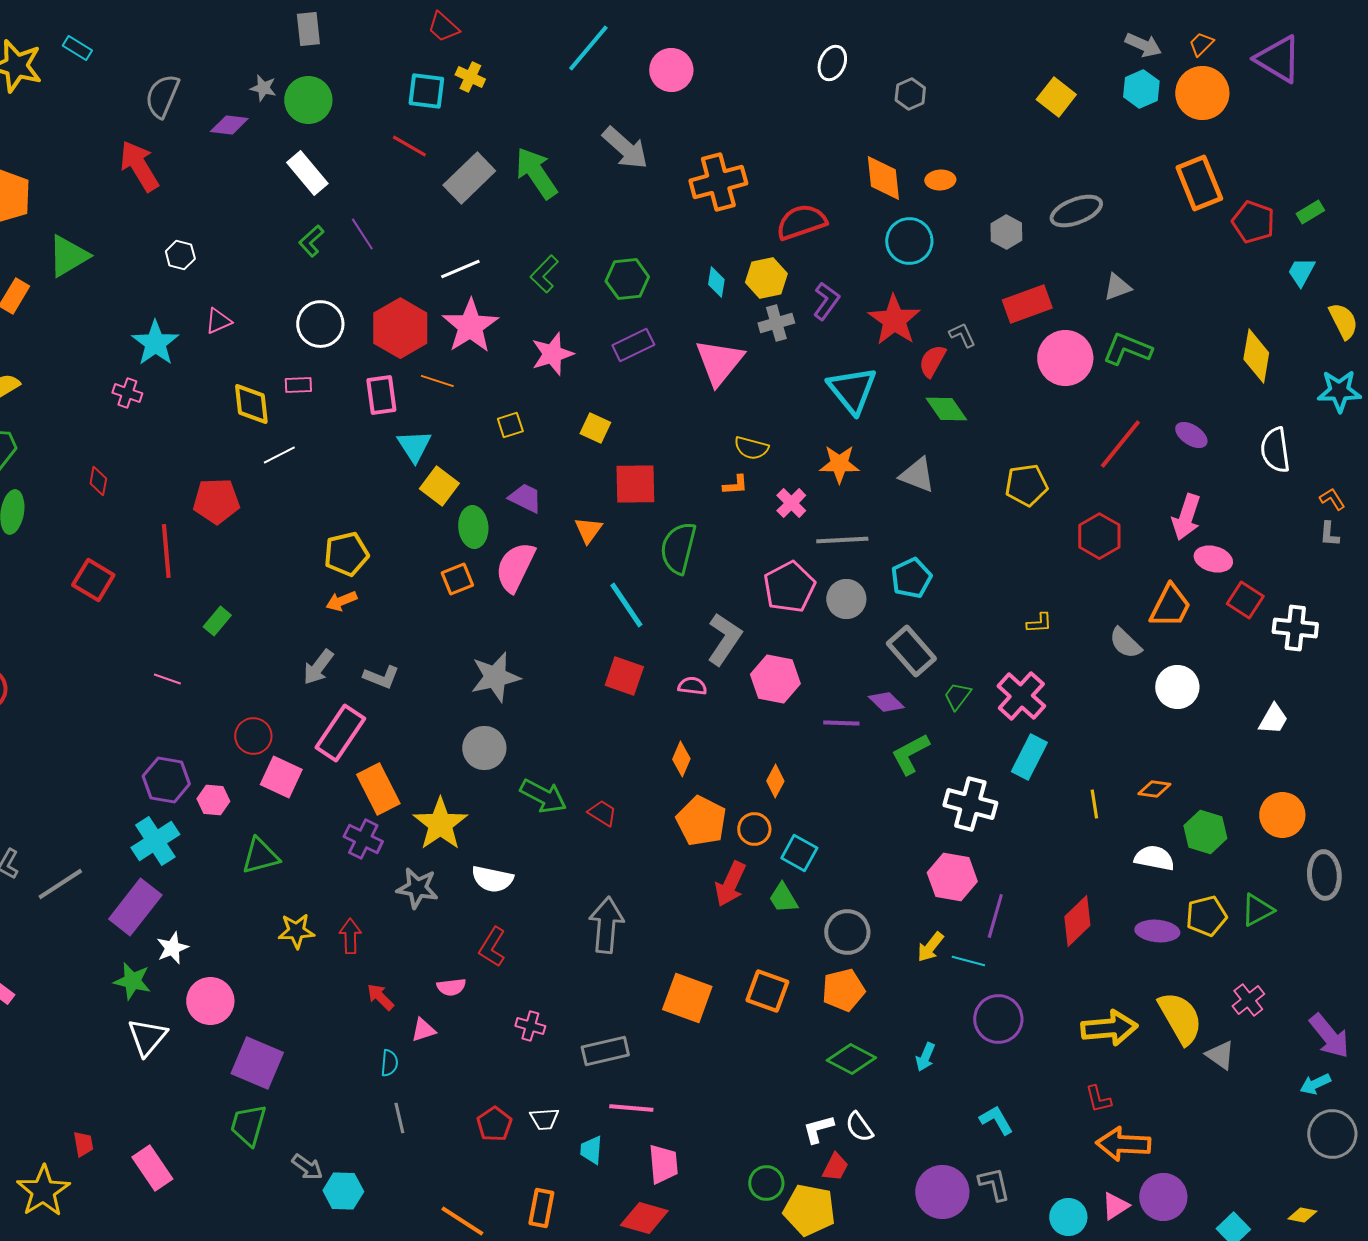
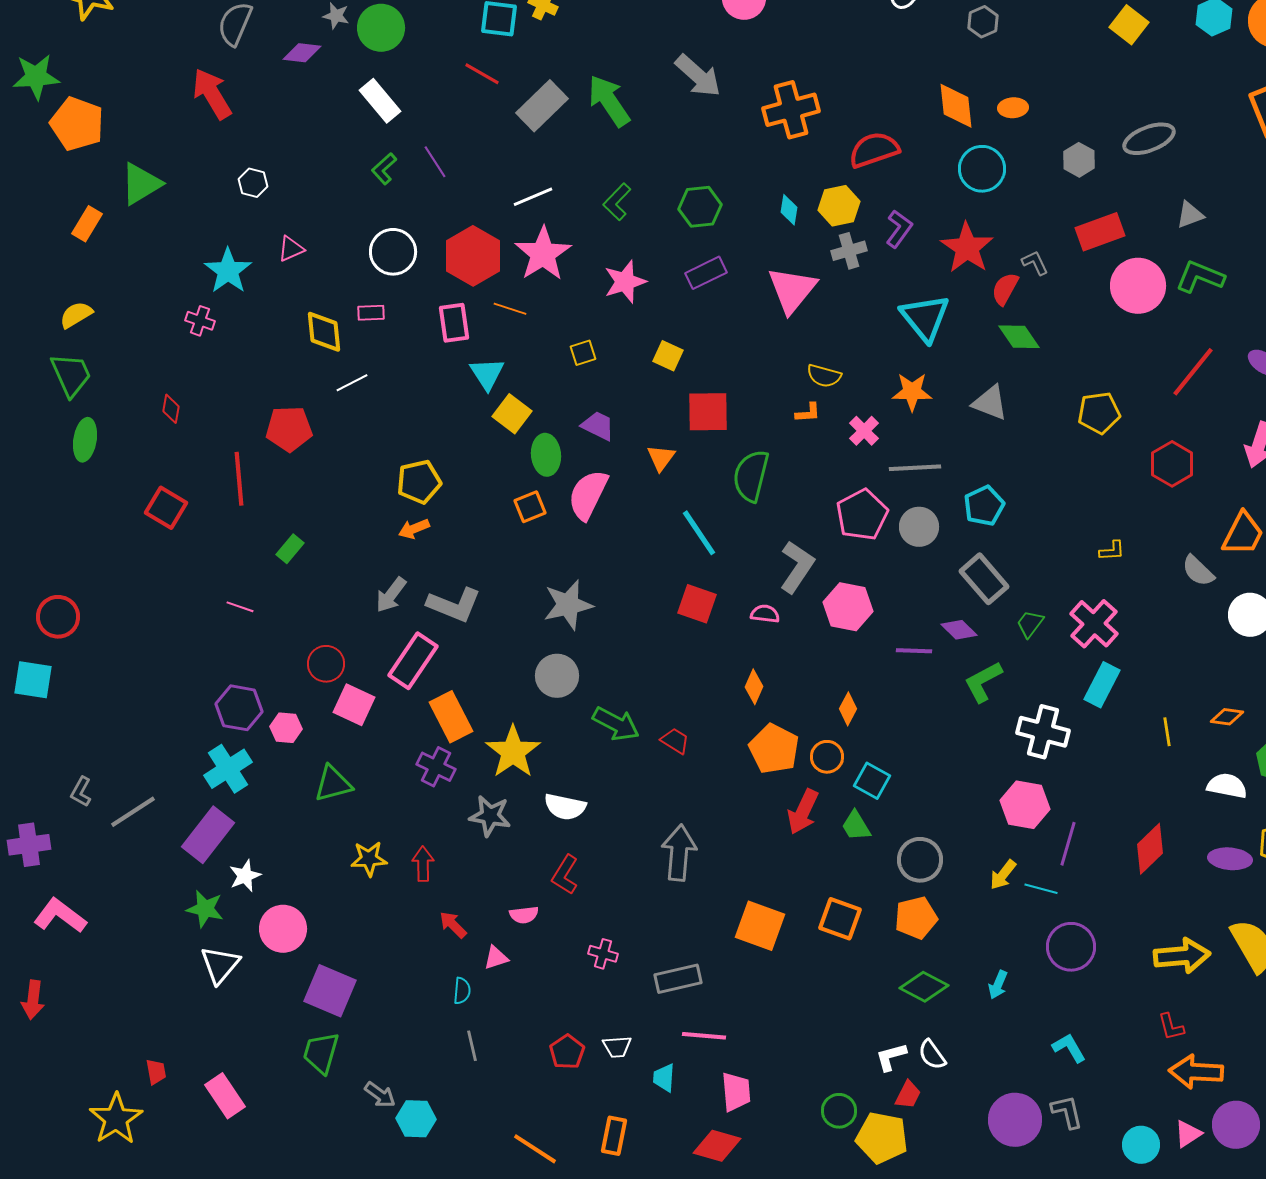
gray L-shape: (381, 677) -> (454, 605), size x1.5

